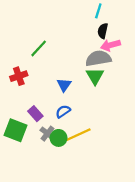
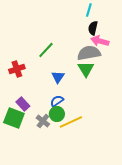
pink arrow: (110, 45) -> (100, 41), turned 30
green line: (39, 48) -> (46, 50), moved
purple rectangle: (35, 114) -> (23, 104), moved
green circle: (59, 138) -> (57, 114), moved

